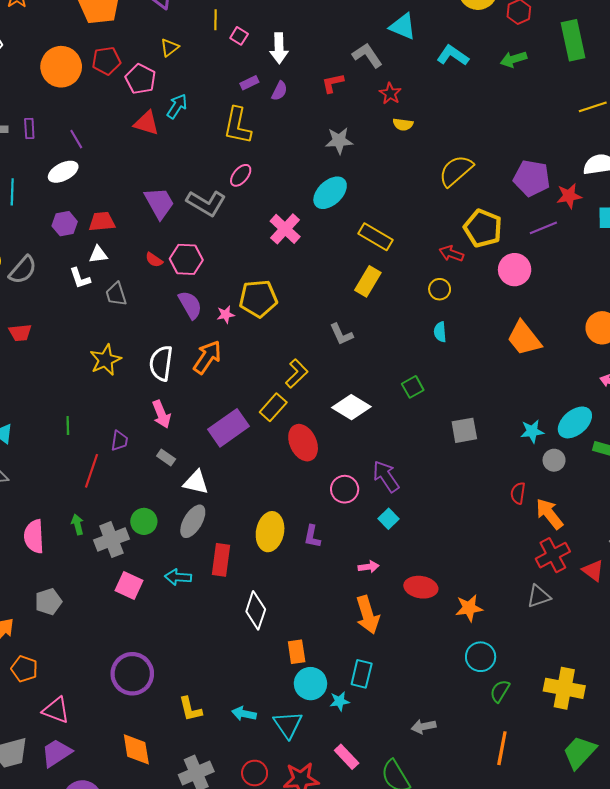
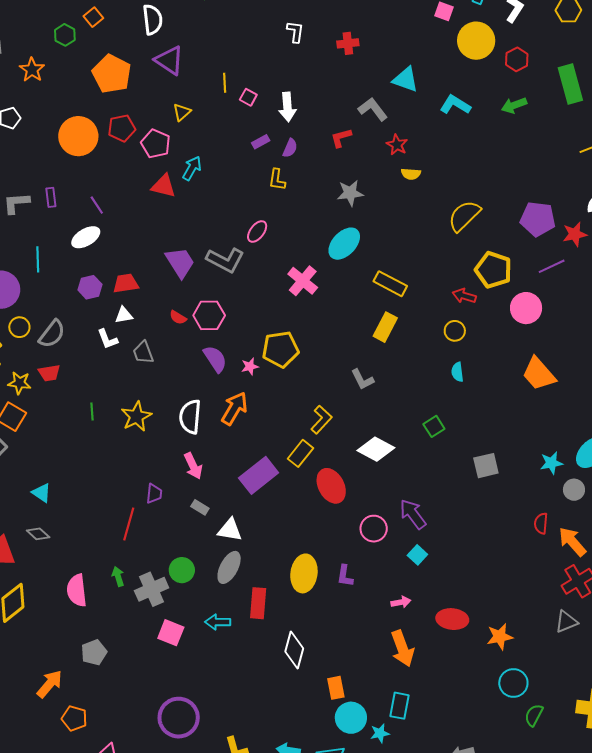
yellow L-shape: (237, 126) -> (277, 180), moved, size x0.6
red trapezoid: (20, 333) -> (49, 373), moved
green line: (68, 425) -> (92, 412), moved

